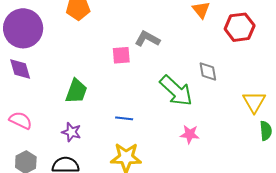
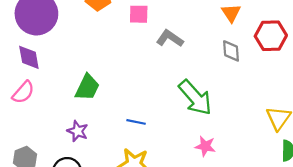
pink square: (121, 55) -> (139, 14), moved
gray diamond: (208, 72) -> (231, 51), moved
pink semicircle: (21, 120) -> (23, 92), moved, turned 100

